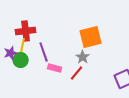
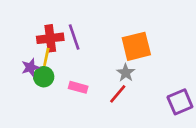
purple line: (44, 52) -> (74, 37), moved
pink rectangle: (55, 68) -> (78, 87), moved

